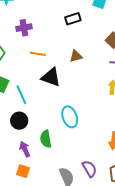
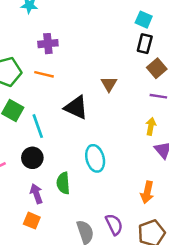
black rectangle: (73, 19) -> (145, 44), moved, turned -63
orange line: (38, 54) -> (44, 74), moved
brown triangle: (76, 56) -> (109, 84), turned -48

